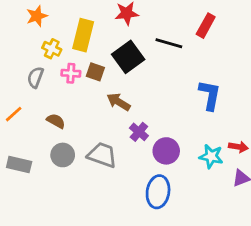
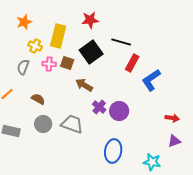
red rectangle: (206, 26) -> (132, 63), moved
blue L-shape: (210, 95) -> (151, 80), turned -135
purple circle: (166, 151) -> (119, 111), moved
cyan star: (211, 156) -> (152, 162), moved

